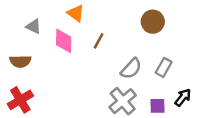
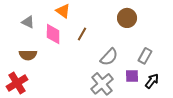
brown semicircle: (20, 61) -> (28, 55), moved
gray rectangle: (164, 67) -> (145, 56), moved
purple square: (158, 106) -> (132, 76), moved

